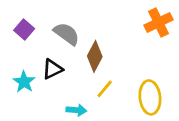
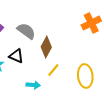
black triangle: (52, 69) -> (16, 56), turned 49

